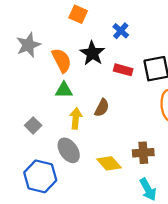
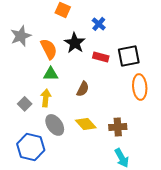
yellow arrow: (76, 118) -> (46, 98), moved
yellow diamond: (109, 163) -> (86, 124), moved

